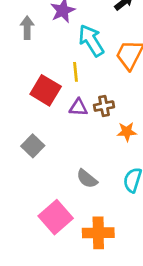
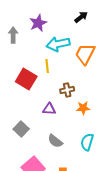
cyan arrow: (91, 40) -> (58, 44), turned -70
purple triangle: (78, 107) -> (49, 109), moved
gray square: (33, 146) -> (21, 129), moved

